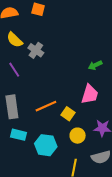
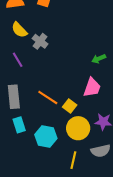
orange line: (46, 106) -> (48, 98), turned 55
cyan rectangle: (18, 135) -> (19, 125), turned 56
yellow circle: (78, 136) -> (78, 128), size x1.5

